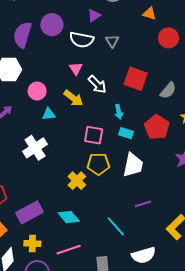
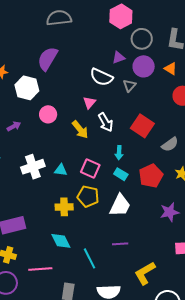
purple circle: (52, 25) -> (144, 66), moved
cyan triangle: (49, 114) -> (61, 170), moved
yellow cross: (77, 181) -> (64, 207), turned 30
cyan diamond: (69, 217) -> (61, 241), moved

